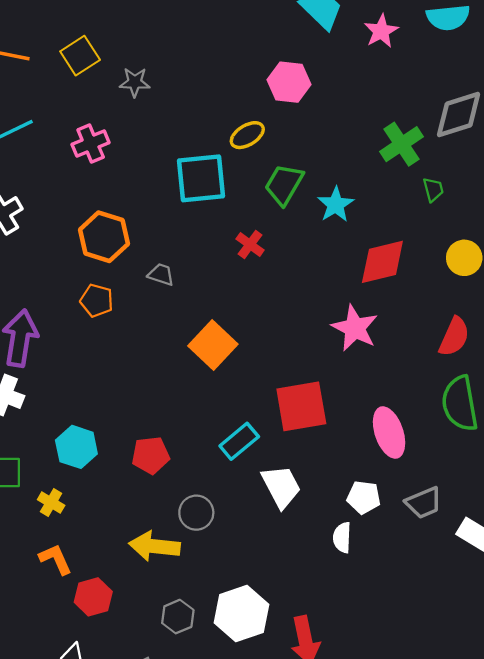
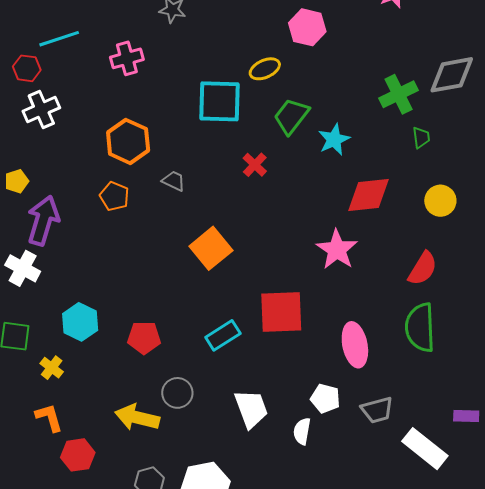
white trapezoid: (281, 487) -> (251, 409), moved

